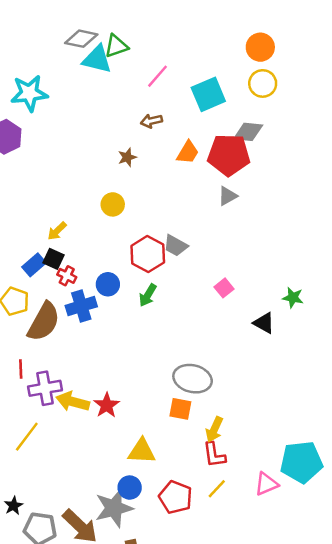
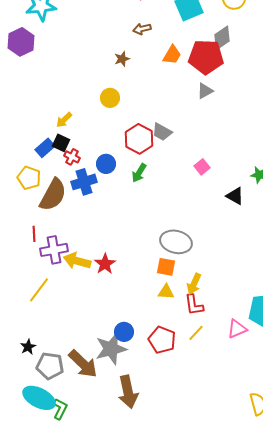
gray diamond: (248, 132) -> (222, 38), turned -40
yellow triangle: (142, 451) -> (166, 292), moved, size x0.7

